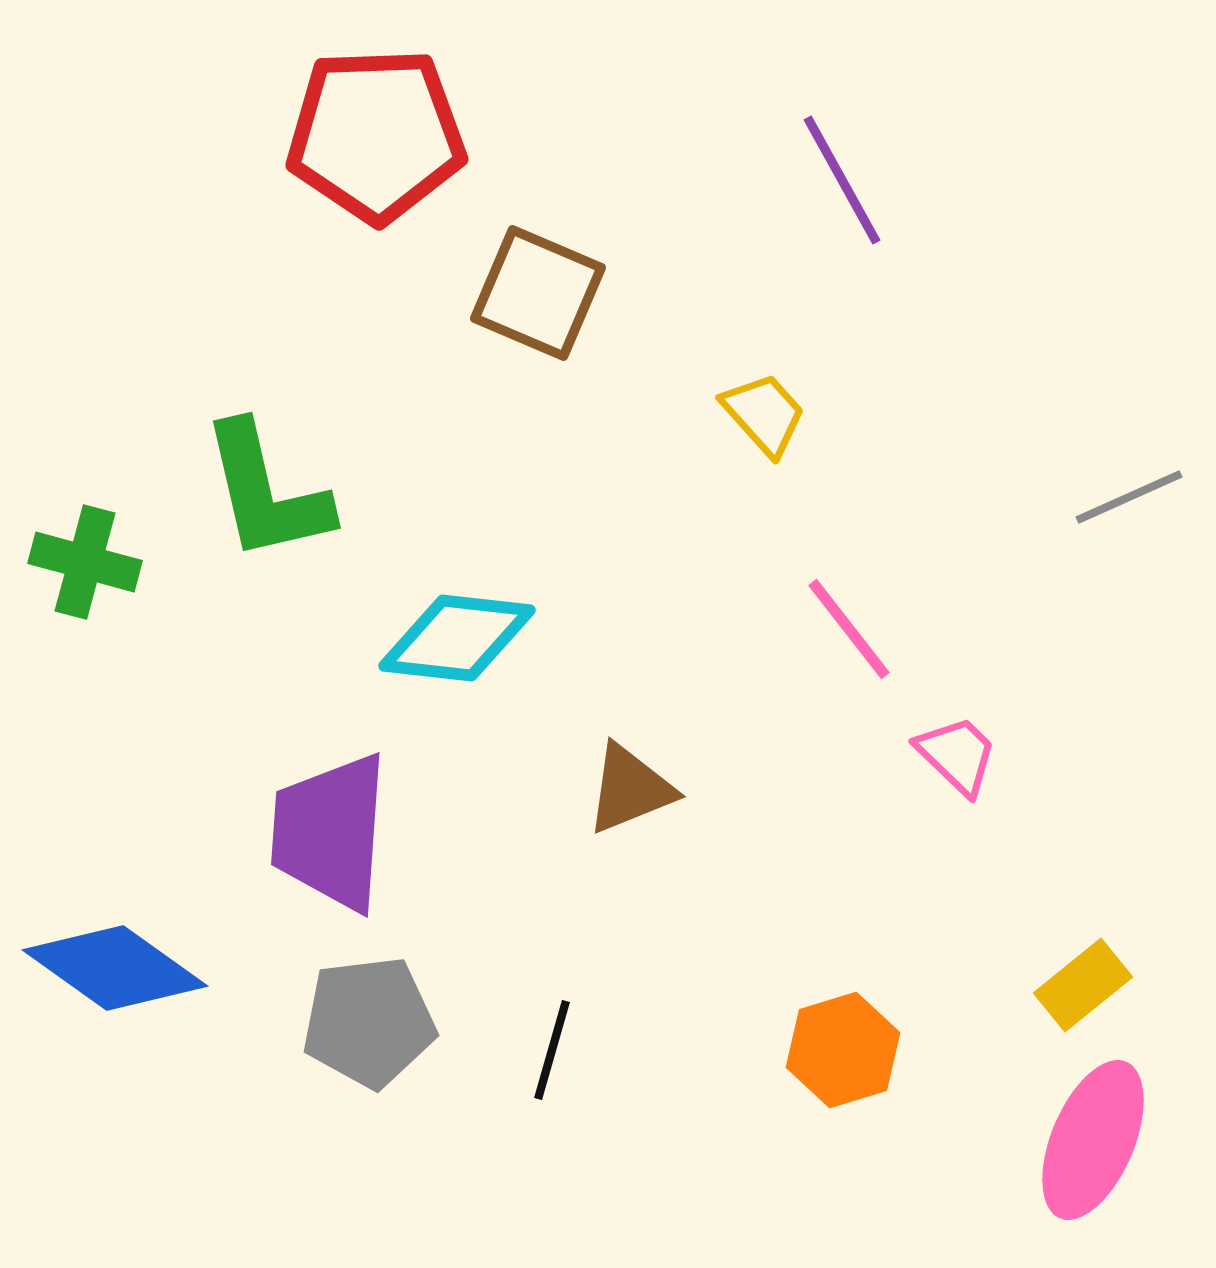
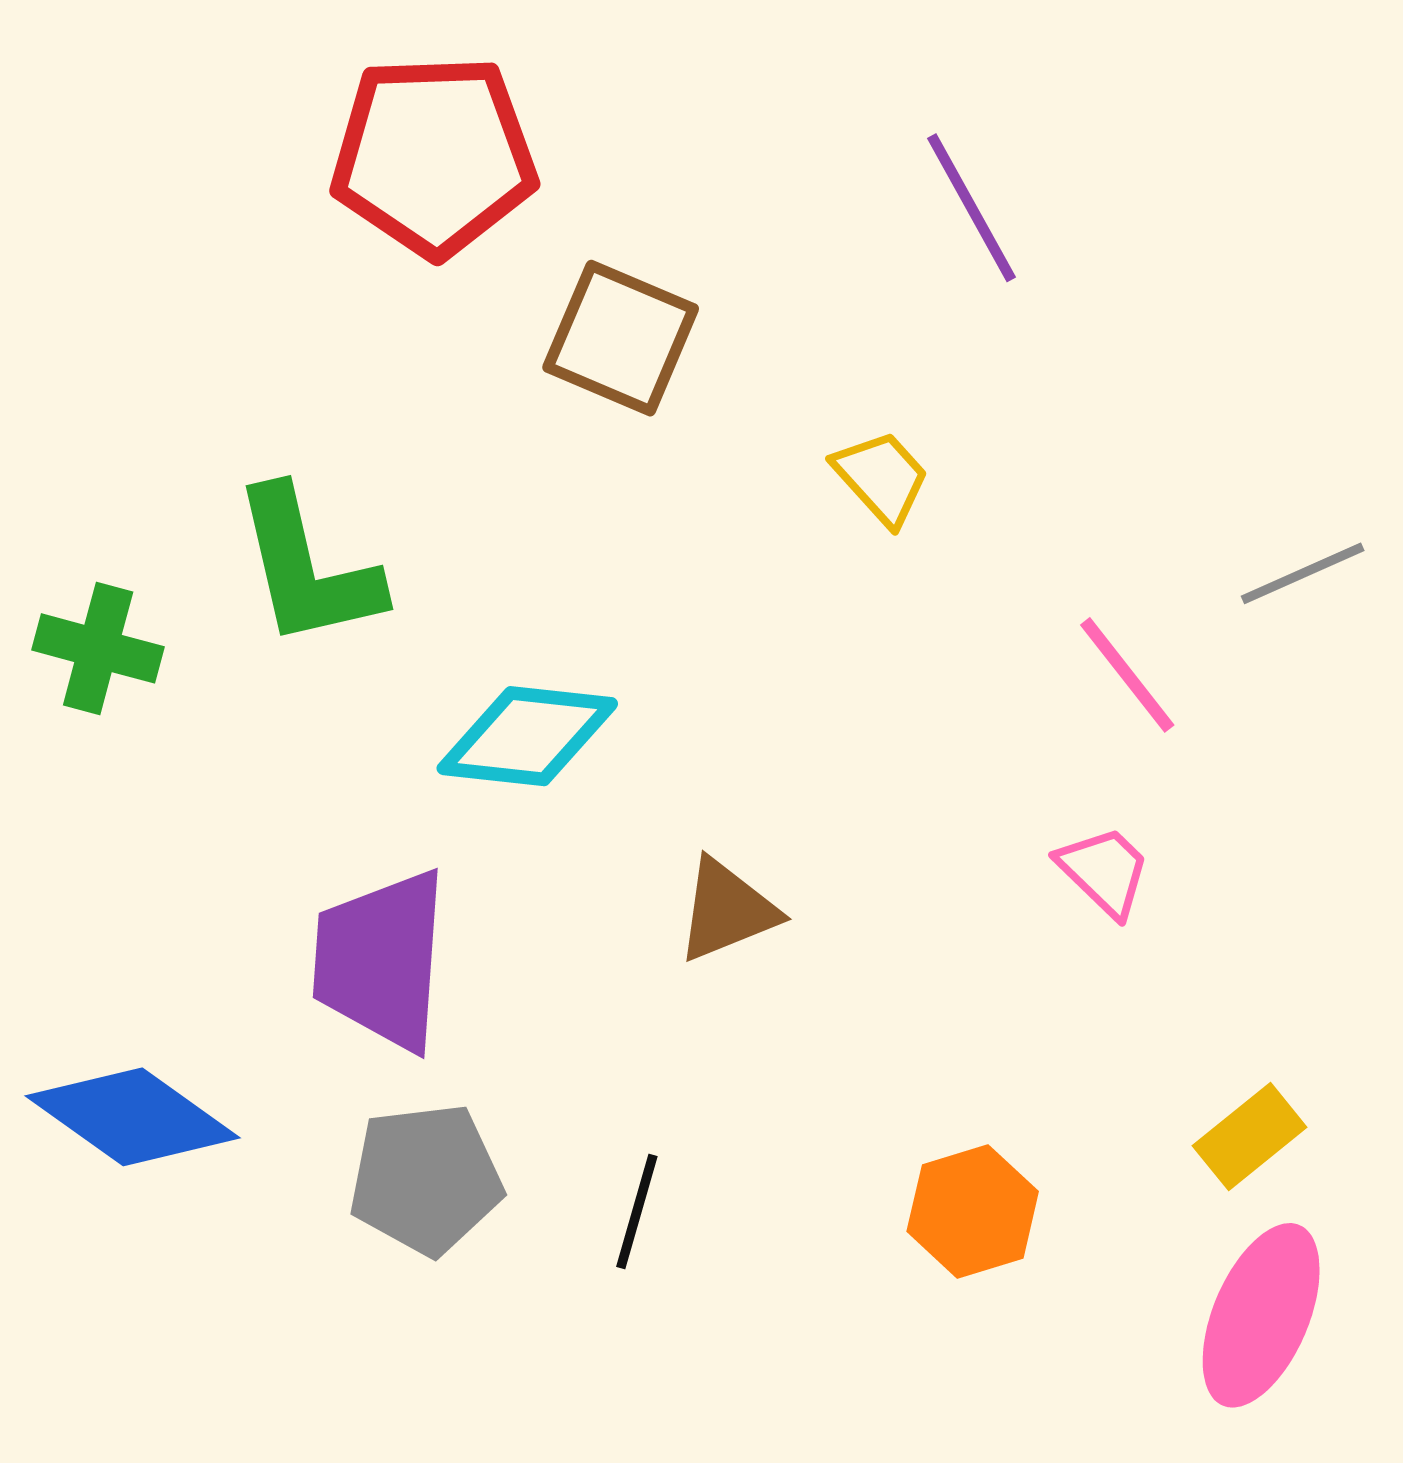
pink line: (849, 629) -> (1127, 675), moved

